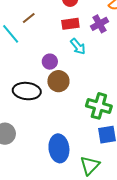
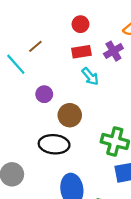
purple circle: (50, 62) -> (44, 94), moved
black ellipse: (27, 91) -> (54, 144), moved

